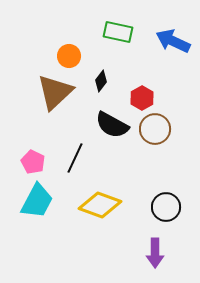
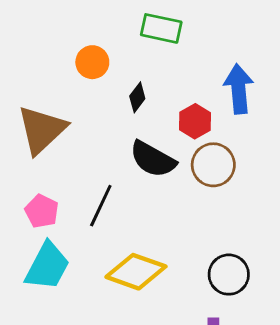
blue arrow: (173, 41) -> (239, 89), moved, turned 60
brown triangle: (55, 92) -> (42, 130), moved

